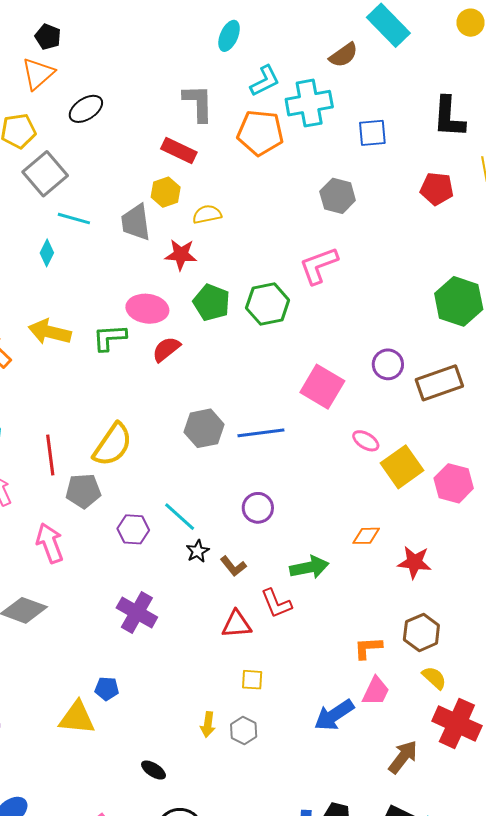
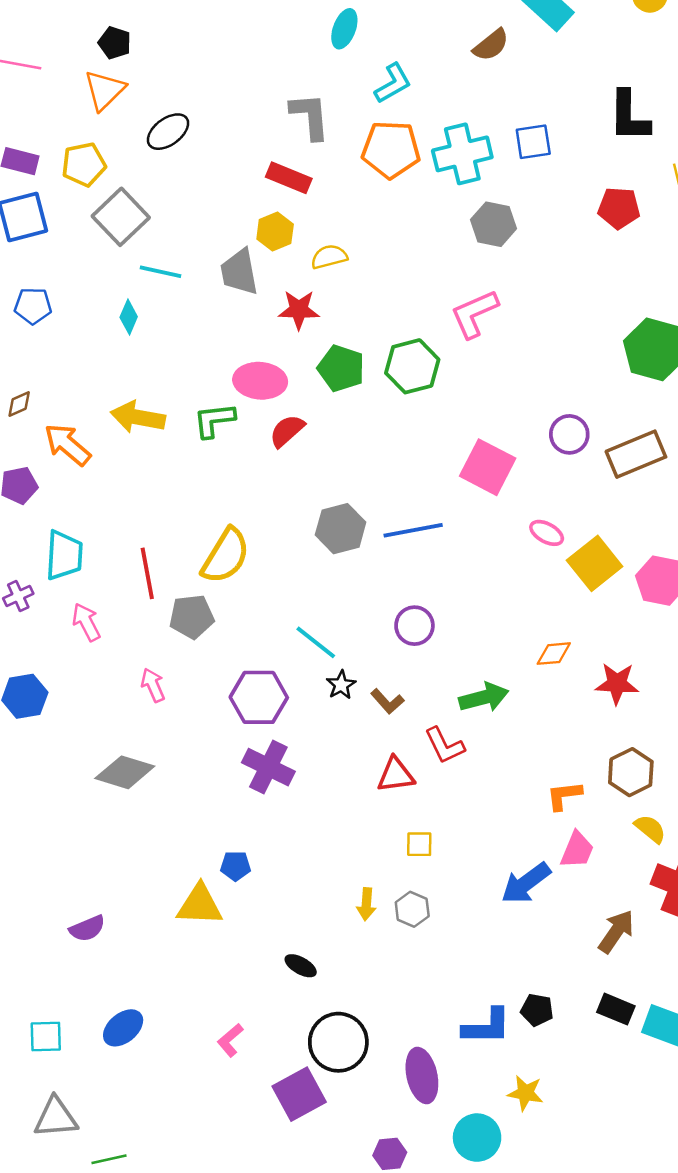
cyan cross: (309, 103) -> (462, 154), moved
purple hexagon: (133, 529) -> (259, 697), moved, size x1.4
pink arrow: (50, 543) -> (153, 685), size x0.7

